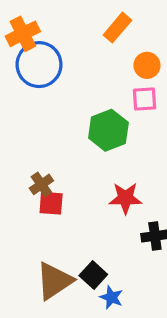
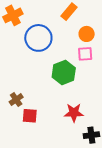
blue circle: (39, 65) -> (38, 38), moved
brown cross: (41, 184) -> (16, 100), moved

